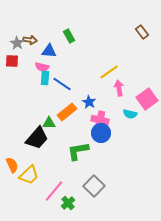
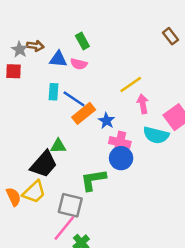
pink semicircle: (42, 67) -> (79, 64), moved
orange rectangle: (67, 112) -> (84, 113), moved
cyan semicircle: (130, 114) -> (156, 135), size x1.5
yellow trapezoid: (29, 175) -> (34, 192), moved
gray square: (94, 186) -> (70, 205), moved, turned -30

